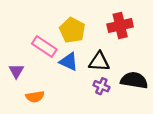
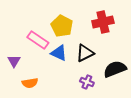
black triangle: (99, 62) -> (85, 53), turned -30
black semicircle: (134, 80) -> (115, 69), turned -30
purple cross: (101, 86) -> (87, 82), moved

